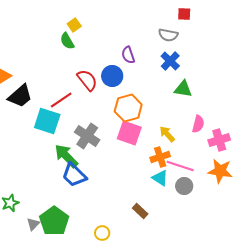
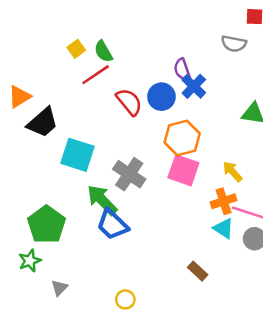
yellow square: (74, 25) -> (76, 49), moved
blue cross: (170, 61) -> (194, 86), moved
red line: (61, 100) -> (96, 75), moved
green pentagon: (54, 221) -> (46, 225), moved
yellow circle: (102, 233) -> (125, 299), moved

